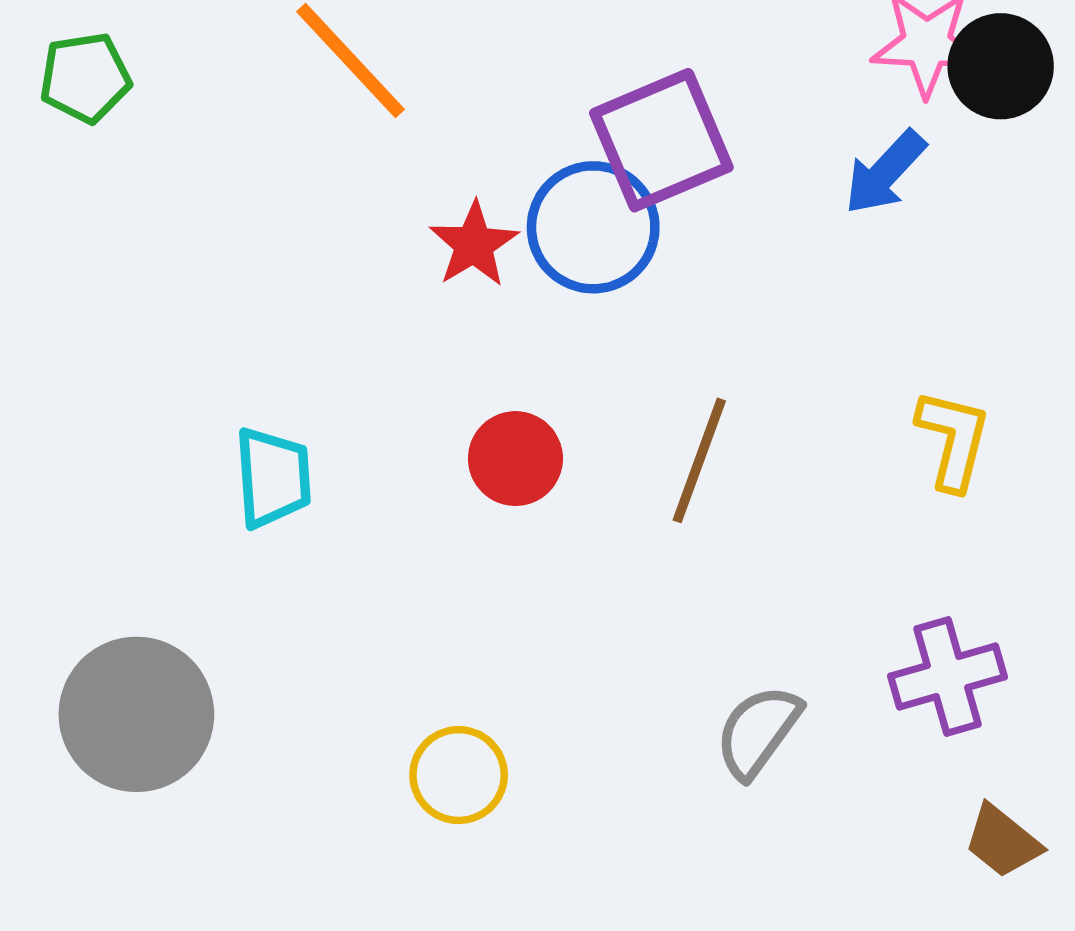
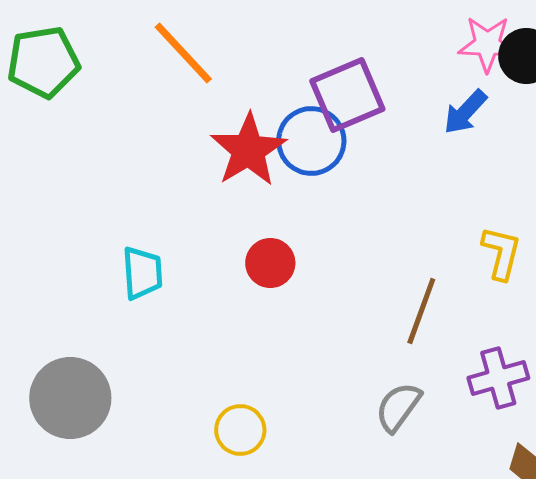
green pentagon: (85, 78) -> (43, 62), size x1.5
red star: (474, 244) -> (248, 150), size x1.6
brown line: (699, 460) -> (421, 311), moved

